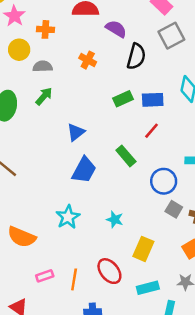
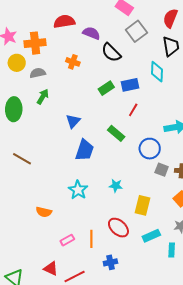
orange cross: (45, 29) -> (35, 43), size x1.5
black semicircle: (136, 56) -> (111, 53), turned 130
orange semicircle: (22, 237) -> (44, 212), size x0.7

